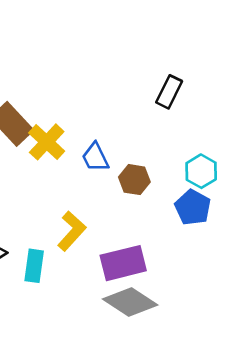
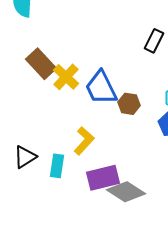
blue trapezoid: (95, 157) -> (101, 88), size x1.6
purple rectangle: (123, 263) -> (103, 178), moved

